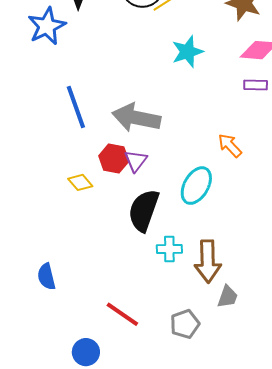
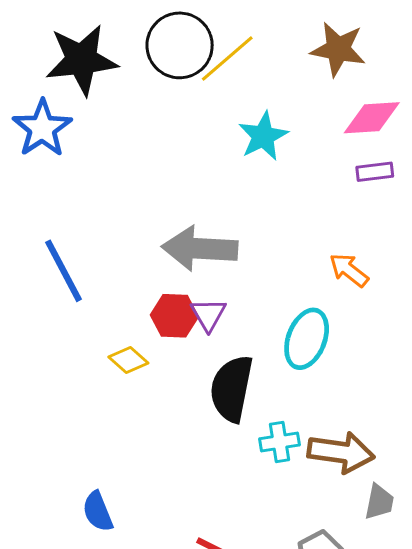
blue line: (76, 107) -> (64, 271), moved
brown arrow: (208, 261) -> (341, 452), turned -72

